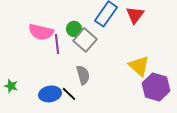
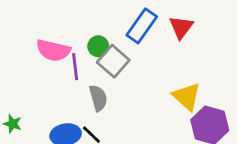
gray semicircle: (83, 75) -> (98, 98), moved

